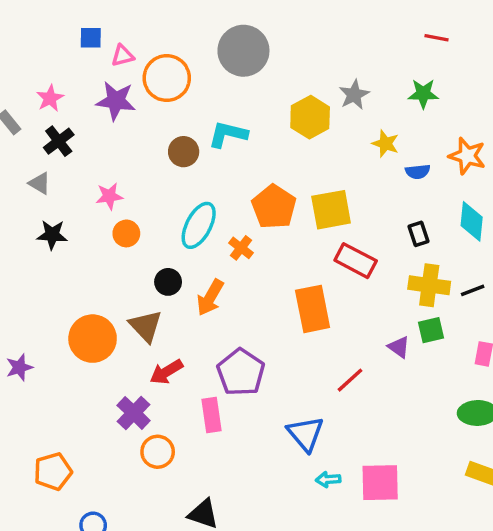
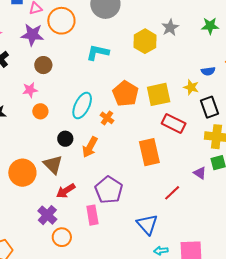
yellow star: (385, 144) -> (191, 87), moved
brown circle: (184, 152) -> (43, 65), moved
black rectangle: (418, 234) -> (210, 107), size x1.5

